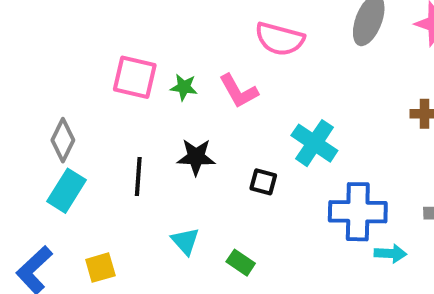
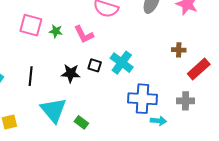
black star: (196, 157) -> (71, 73), moved
black square: (263, 182) -> (95, 65), moved
cyan triangle: (185, 241) -> (53, 110), size x1.8

